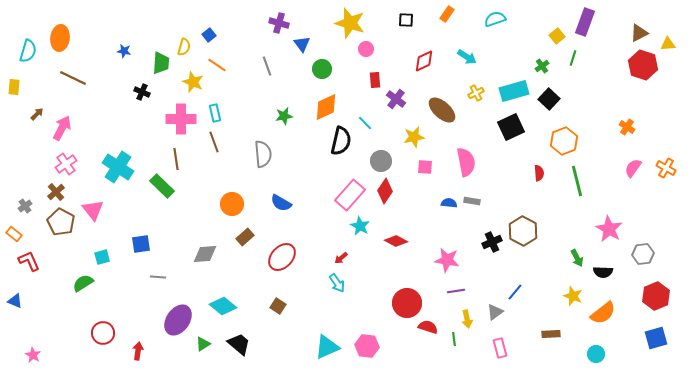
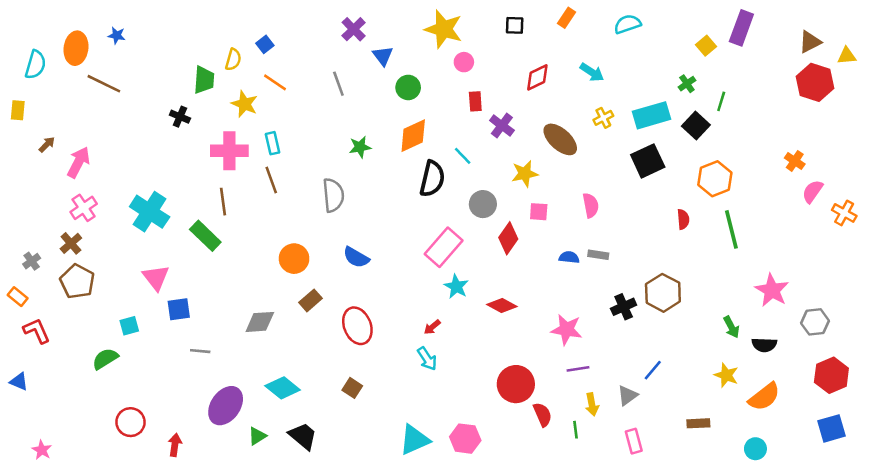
purple cross: (279, 23) -> (354, 29), turned 30
blue star: (124, 51) -> (117, 35), moved
green line: (573, 58) -> (721, 101), moved
brown line: (73, 78) -> (104, 84), moved
pink semicircle: (466, 162) -> (591, 205), size x0.7
pink semicircle: (633, 168) -> (812, 191), moved
red diamond: (385, 191) -> (508, 238), moved
pink triangle: (93, 210) -> (156, 278), moved
red ellipse: (282, 257) -> (357, 326), turned -64
red semicircle: (428, 327) -> (542, 414), turned 48

